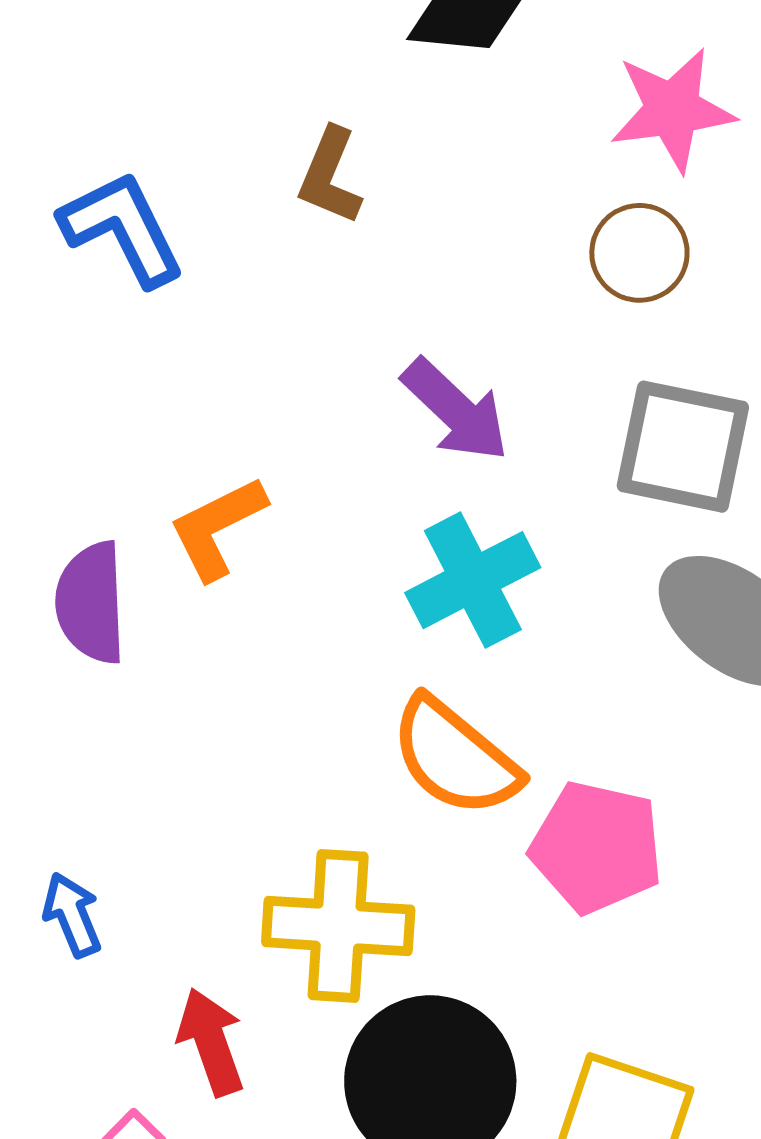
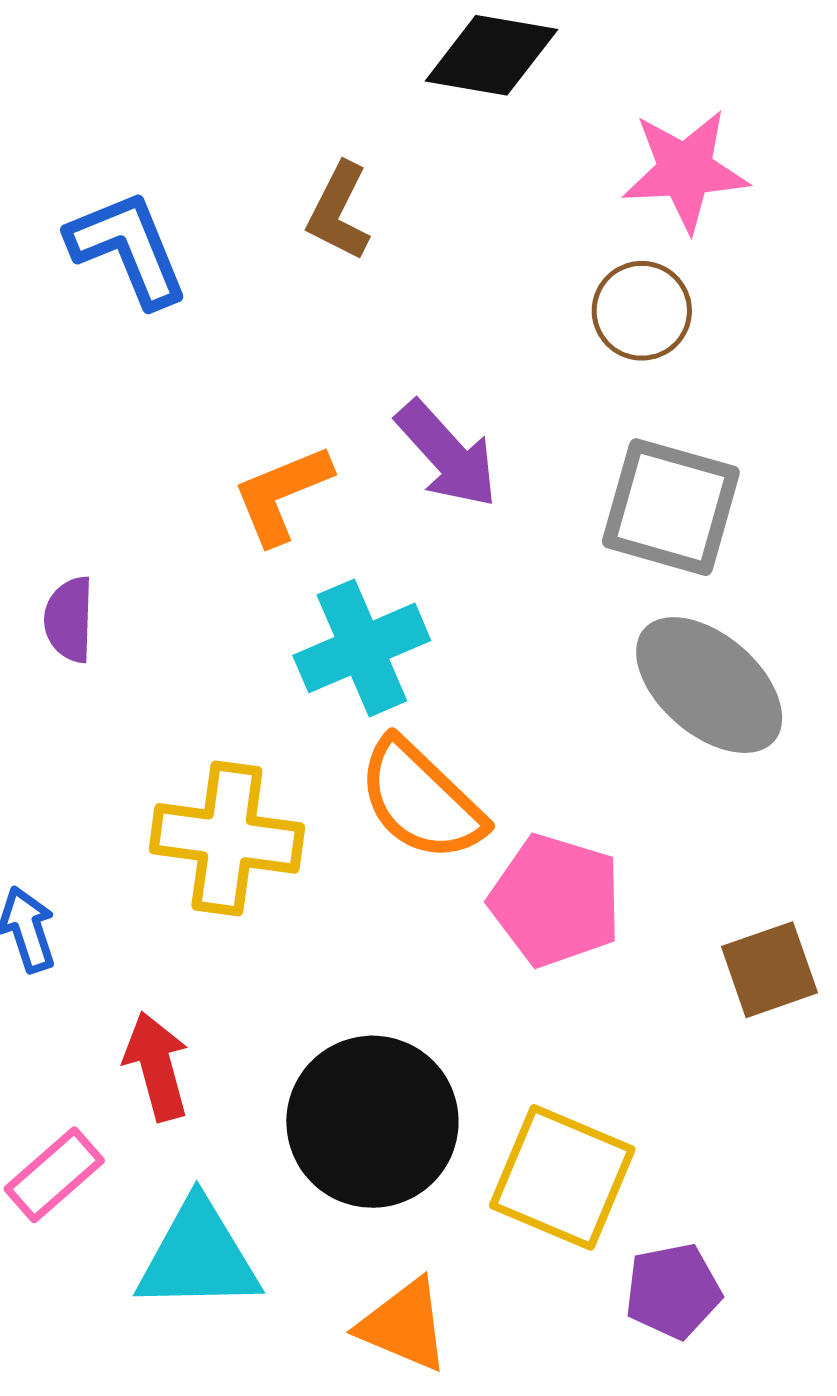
orange L-shape: (217, 528) -> (282, 494), moved
cyan cross: (473, 580) -> (362, 648), moved
purple semicircle: (91, 603) -> (69, 619), size x0.7
yellow cross: (338, 926) -> (227, 838), moved

